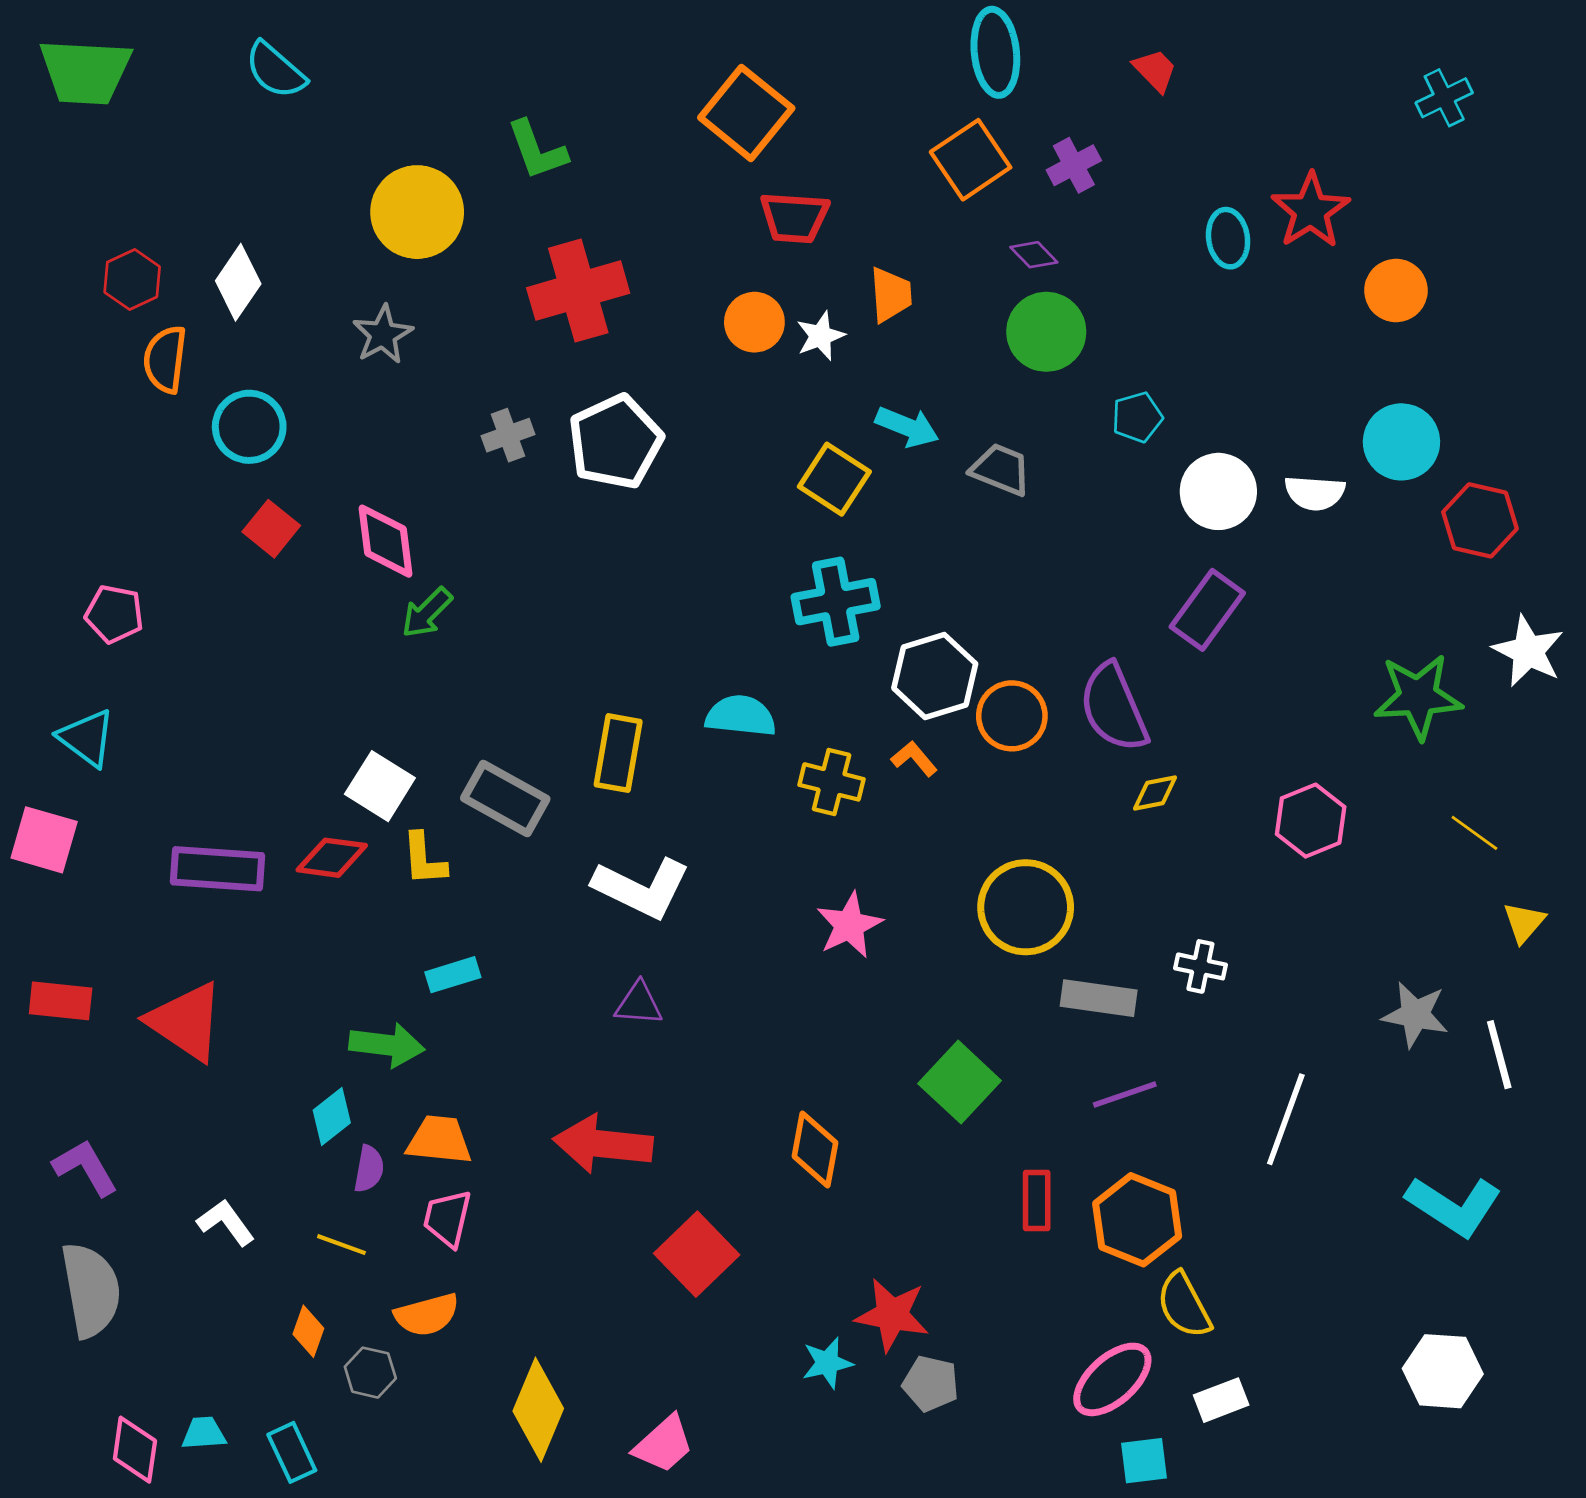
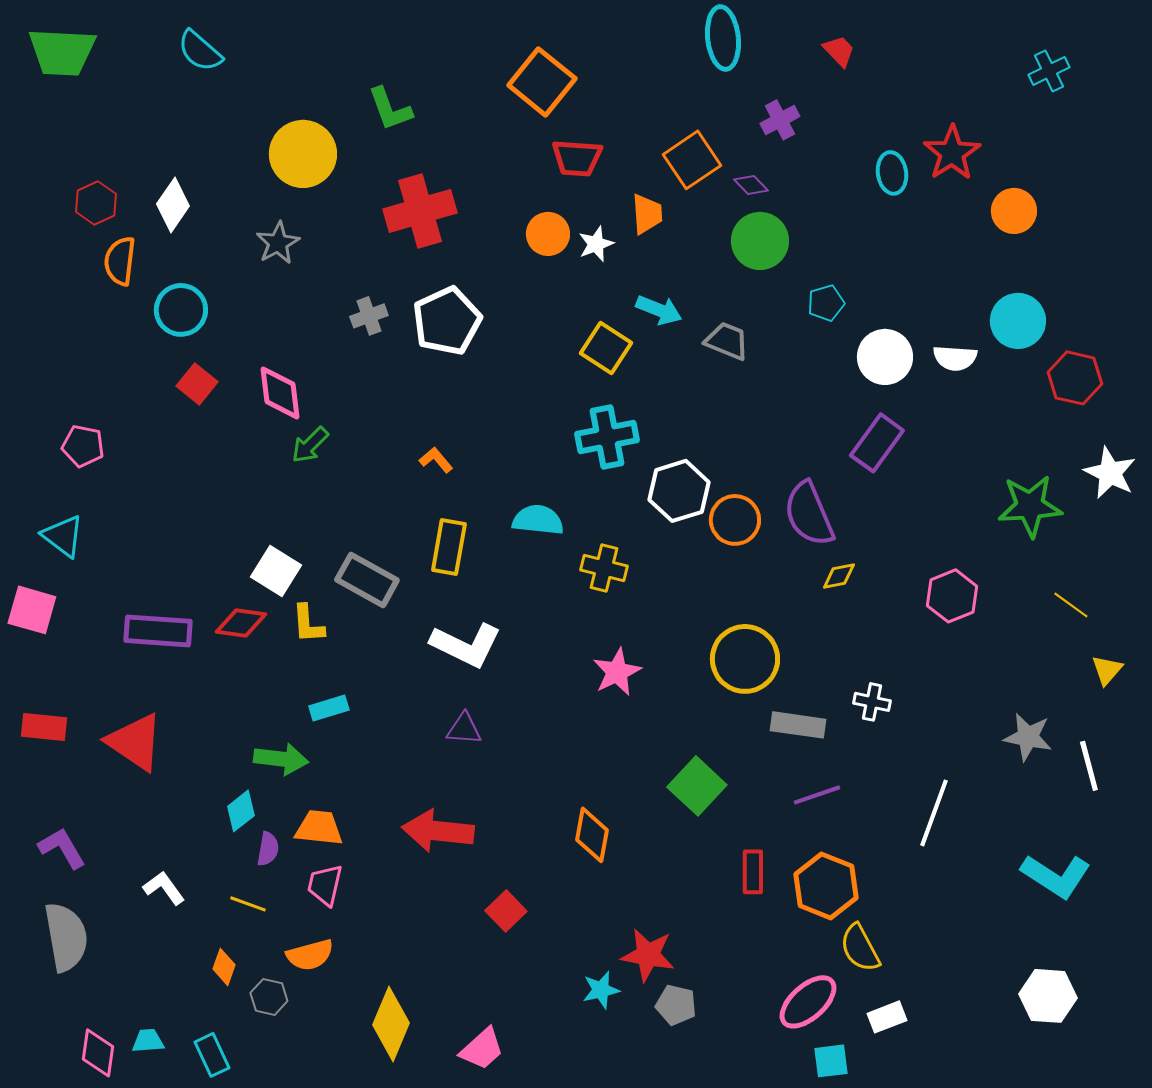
orange square: (971, 160) -> (692, 160), moved
orange L-shape: (914, 759) -> (436, 460), moved
red square: (697, 1254) -> (506, 911), size x0.7

